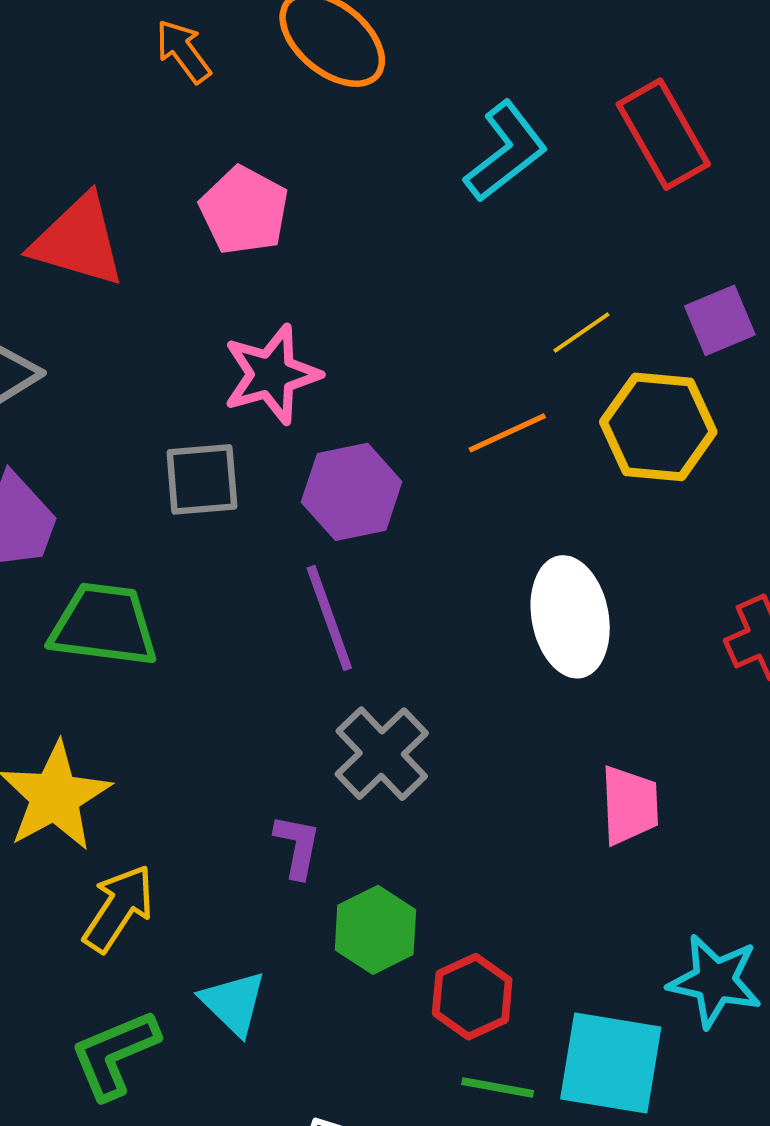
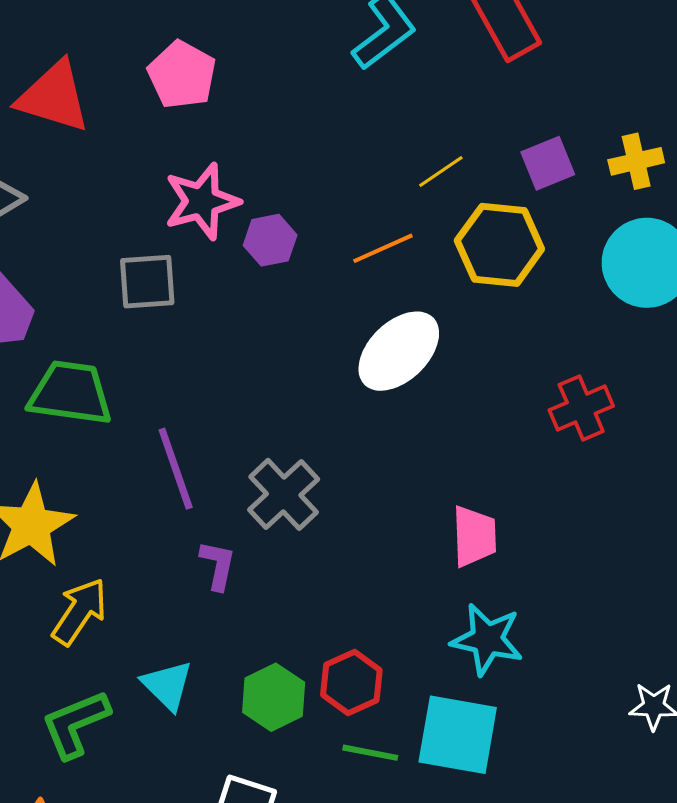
purple hexagon: (352, 492) -> (270, 240), moved, size x0.7
white ellipse: (570, 617) -> (399, 351), moved, turned 56
purple line: (329, 618) -> (176, 469), moved
green hexagon: (375, 930) -> (274, 697), moved
cyan star: (715, 981) -> (487, 639), moved

